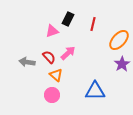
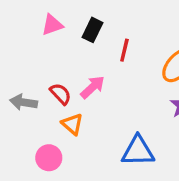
red line: (93, 24) -> (124, 50), moved
pink triangle: (52, 31) -> (52, 25), moved
pink circle: (52, 95) -> (49, 158), moved

